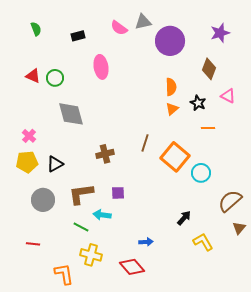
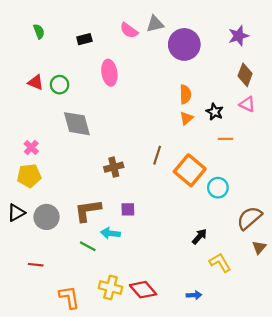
brown diamond: (209, 69) -> (245, 75), moved
black triangle: (55, 164) -> (16, 213), moved
blue arrow: (146, 242) -> (194, 295), moved
yellow cross: (91, 255) -> (111, 287), moved

